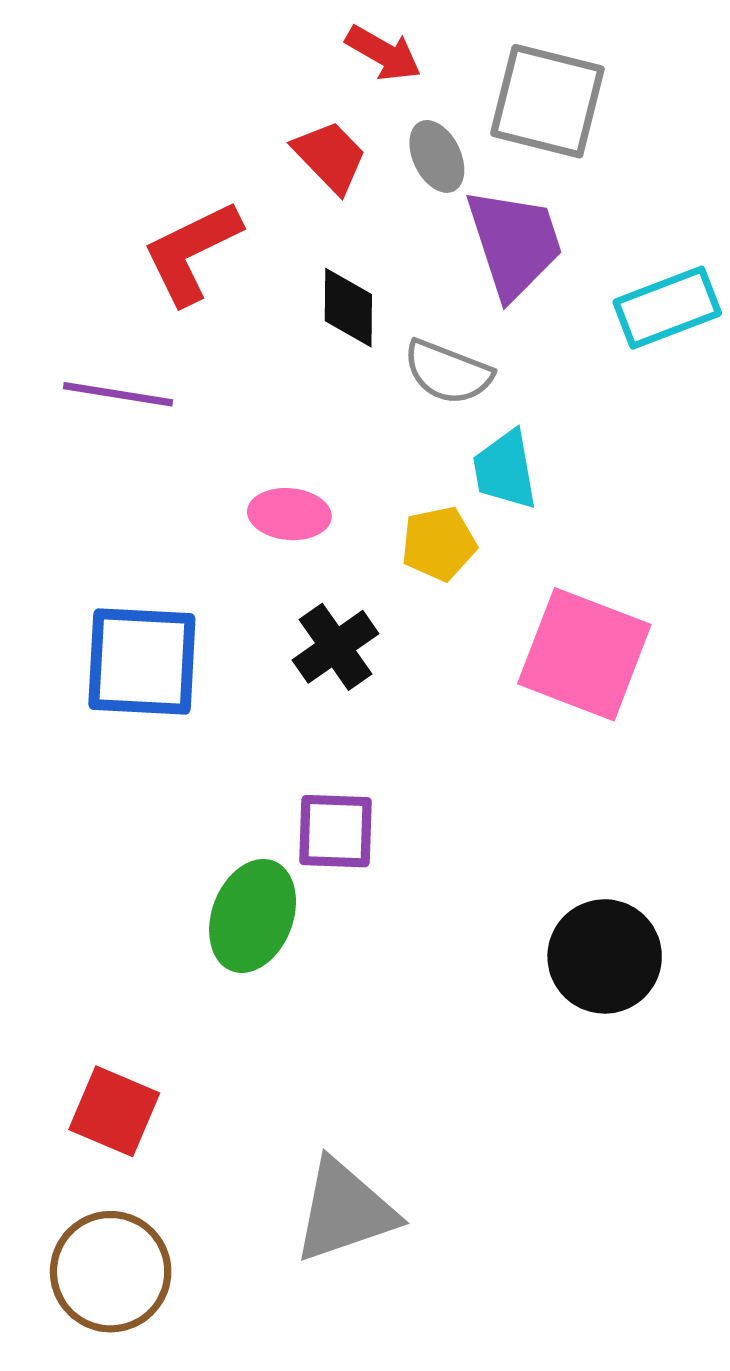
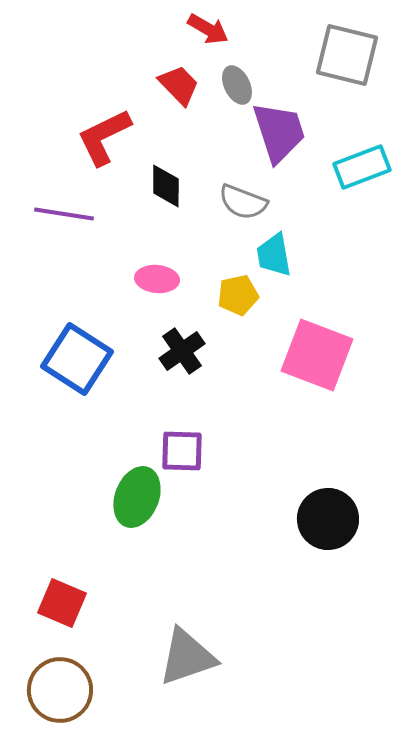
gray square: (547, 101) -> (347, 55), moved
black diamond: (348, 308) -> (166, 186), moved
blue square: (142, 662) -> (77, 359), turned 30

